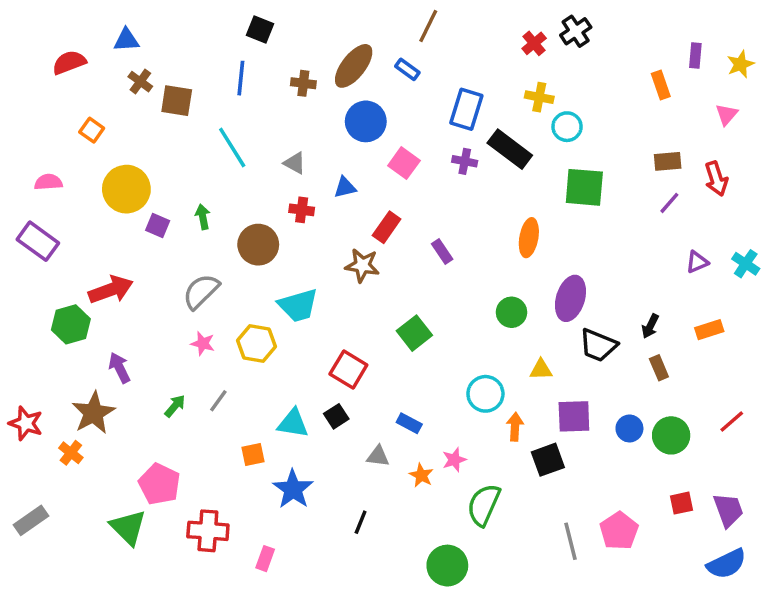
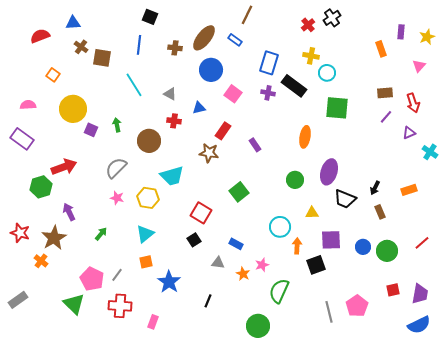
purple triangle: (697, 262) -> (409, 133), moved
gray line: (218, 401) -> (117, 275), moved
red star: (26, 423) -> (20, 233), moved
cyan triangle: (293, 423) -> (145, 234), moved, turned -48
purple trapezoid: (728, 510) -> (420, 294), turned 30

